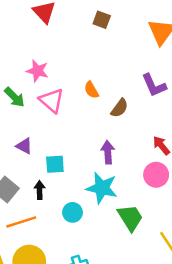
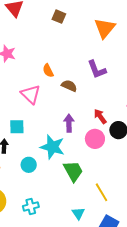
pink triangle: (52, 101) -> (31, 94), moved
brown semicircle: (120, 108) -> (69, 86), turned -105
purple arrow: (108, 152) -> (69, 123), moved

